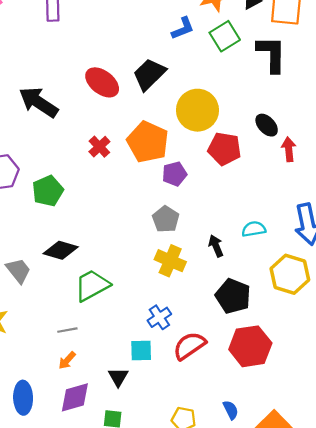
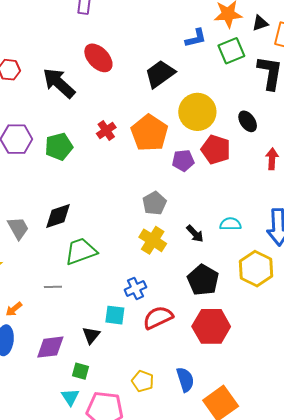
red ellipse: (102, 82) -> (98, 58), moved
black ellipse: (267, 125) -> (248, 121), moved
purple pentagon: (174, 174) -> (183, 160), moved
green pentagon: (48, 191) -> (59, 147), moved
black arrow: (216, 246) -> (195, 234), turned 150
black diamond: (61, 250) -> (58, 216), turned -44
orange arrow: (67, 360) -> (14, 309), moved
blue semicircle: (231, 410) -> (185, 380), size x1.4

